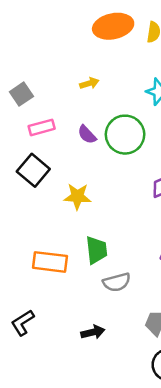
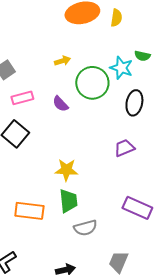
green circle: (125, 135) -> (92, 83), moved
yellow star: (77, 196) -> (66, 170), moved

